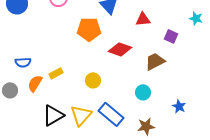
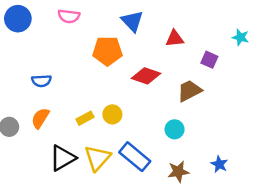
blue semicircle: (23, 62) -> (41, 81), moved
yellow rectangle: (56, 73) -> (85, 118), moved
blue star: (179, 106) -> (219, 164), moved

